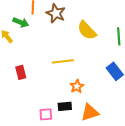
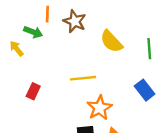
red rectangle: (21, 72) -> (33, 91), turned 40
orange star: (77, 86) -> (100, 108), size x1.5

